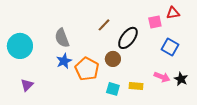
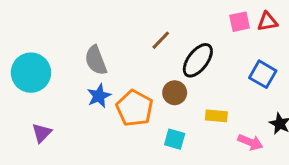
pink square: (155, 22) -> (240, 22), moved
pink arrow: (162, 77) -> (250, 142), moved
yellow rectangle: (136, 86) -> (216, 116), moved

